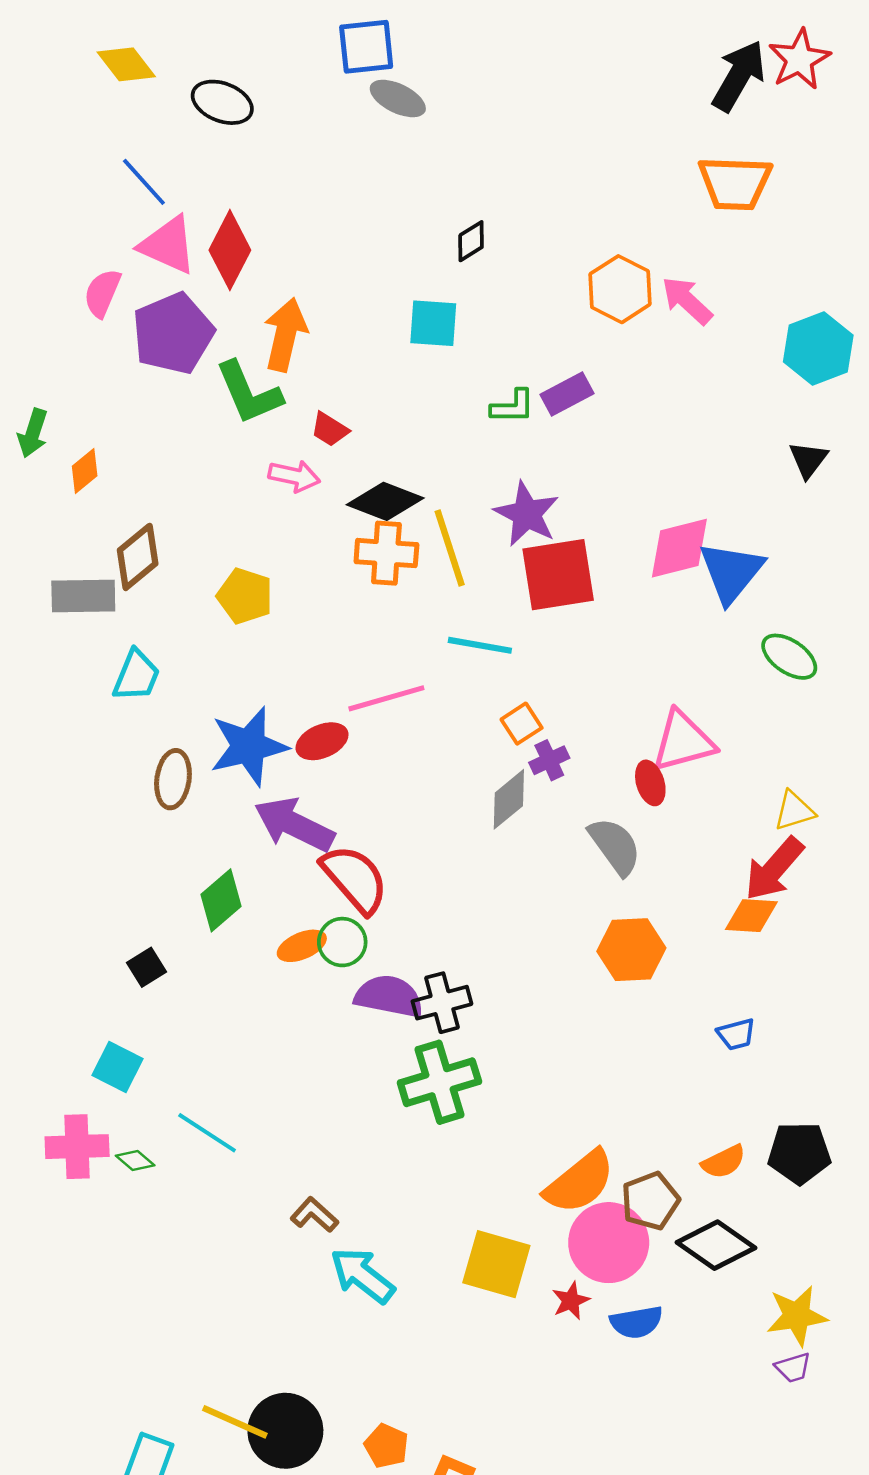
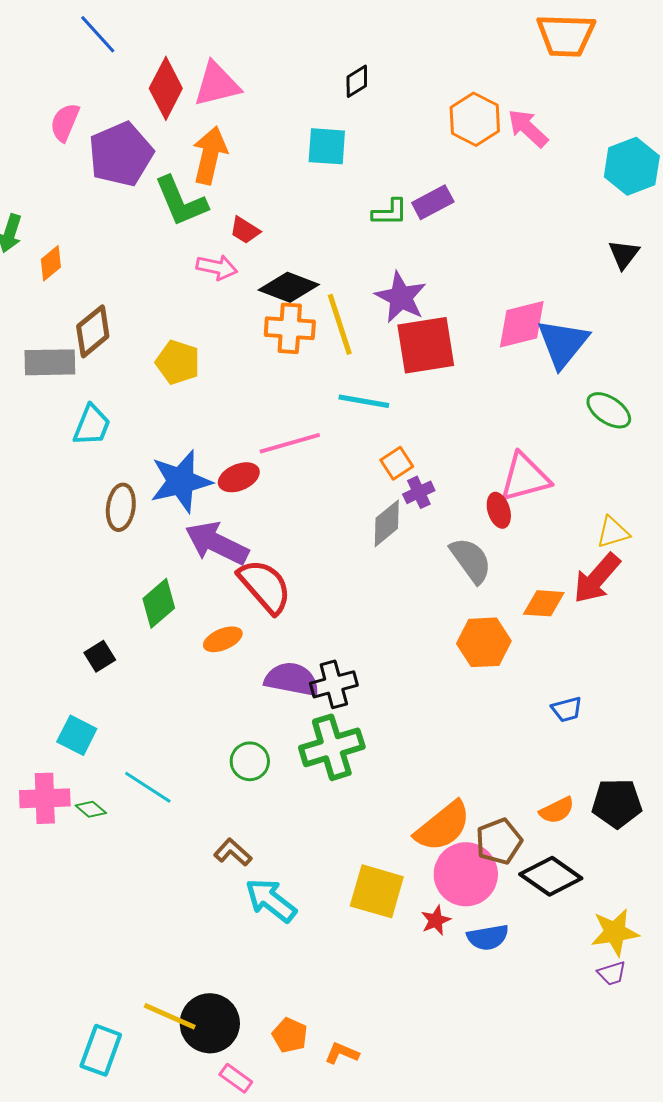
pink triangle: (168, 245) -> (217, 84), moved, turned -38
orange diamond: (751, 916) -> (544, 603), moved
green circle: (342, 942) -> (250, 761), moved

